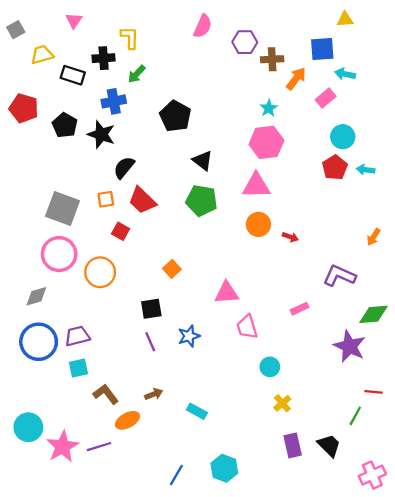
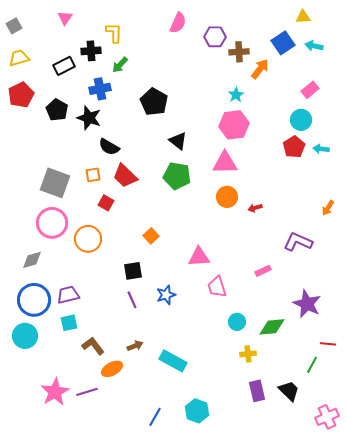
blue square: (322, 49) -> (283, 43), turned -30
yellow trapezoid: (42, 55) -> (19, 58), moved
cyan arrow: (345, 74) -> (314, 46), moved
black rectangle: (73, 75) -> (64, 66), turned -45
pink rectangle: (326, 98) -> (310, 90), moved
red pentagon: (24, 108) -> (21, 95), turned 30
black semicircle: (124, 167) -> (109, 147), turned -100
red arrow: (290, 237) -> (255, 208), turned 144
green diamond: (374, 314) -> (272, 327), moved
yellow cross: (282, 403) -> (248, 354), turned 35
cyan rectangle: (197, 411) -> (173, 361), size x1.5
cyan circle: (28, 427) -> (25, 336), moved

